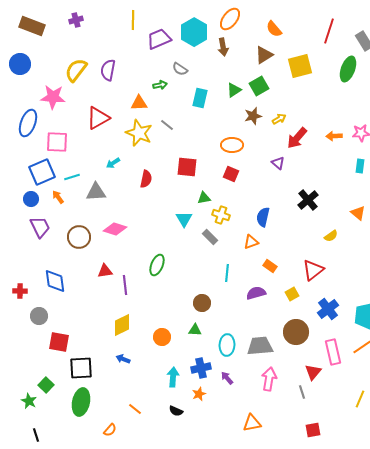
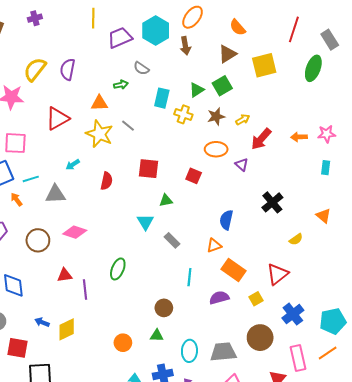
orange ellipse: (232, 145) -> (216, 149), moved
yellow cross: (221, 215) -> (183, 114), moved
orange rectangle: (270, 266) -> (233, 270), size x1.6
yellow diamond: (122, 325) -> (67, 329), moved
blue arrow: (123, 359) -> (42, 322), moved

